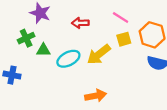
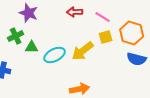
red arrow: (80, 23) -> (75, 12), moved

